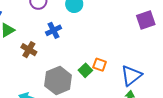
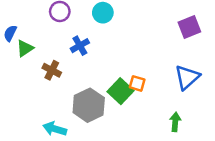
green square: (85, 70) -> (121, 91), size x1.5
blue triangle: (131, 76) -> (187, 77), moved

